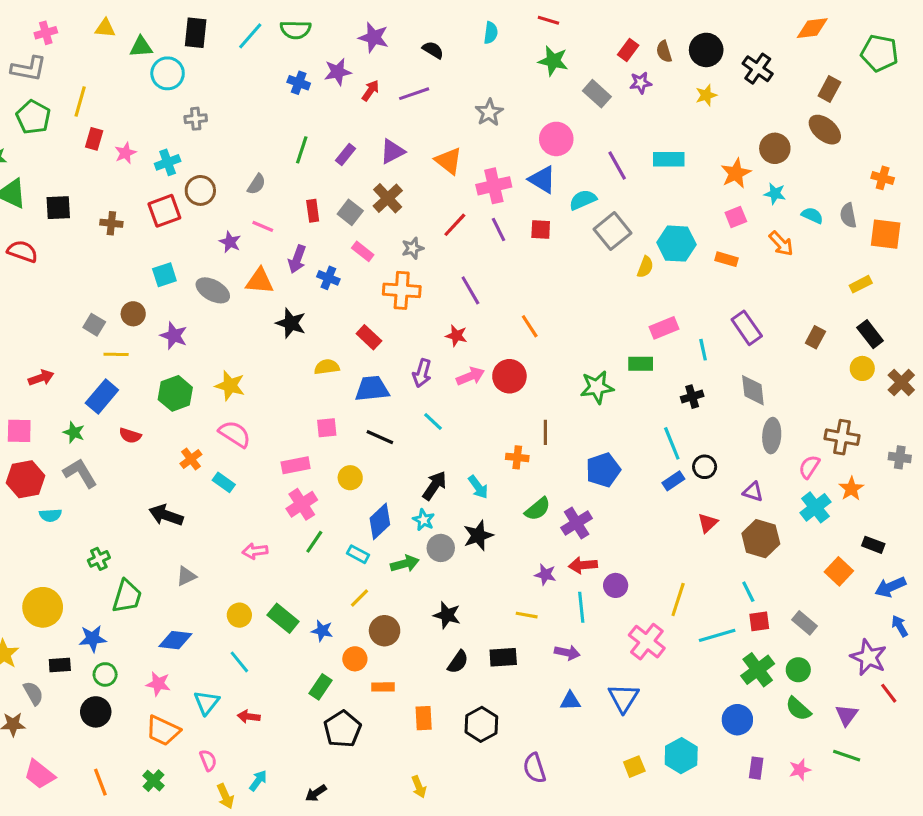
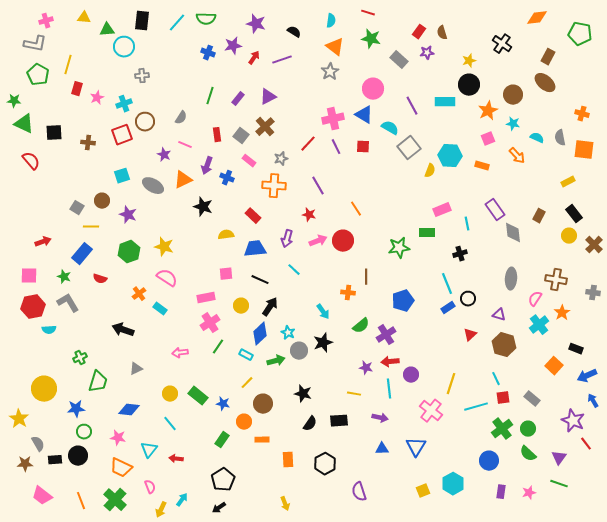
black circle: (706, 50) -> (469, 85), moved
orange triangle: (449, 161) -> (335, 47), moved
cyan semicircle: (583, 200) -> (390, 128), turned 54
red semicircle: (22, 251) -> (31, 161), turned 30
orange triangle: (260, 281) -> (183, 180), turned -30
gray diamond: (753, 390) -> (513, 233), moved
black arrow: (435, 486) -> (270, 307), moved
black rectangle: (60, 665) -> (55, 460), moved
black pentagon: (342, 729) -> (223, 480), moved
green cross: (153, 781) -> (115, 500), size x1.6
yellow arrow: (225, 796) -> (161, 510), turned 49

